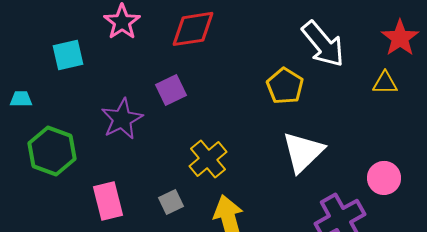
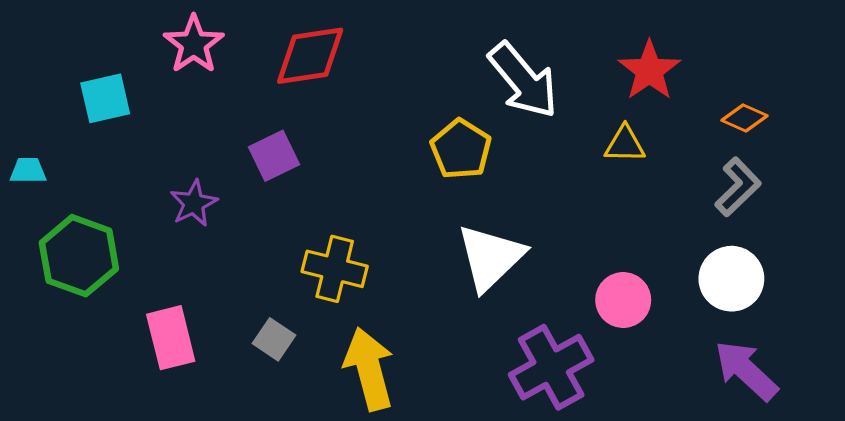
purple star: (122, 119) -> (194, 203), size x0.7
yellow cross: (208, 159) -> (335, 269), turned -36
gray square: (171, 202) -> (274, 339), turned -30

